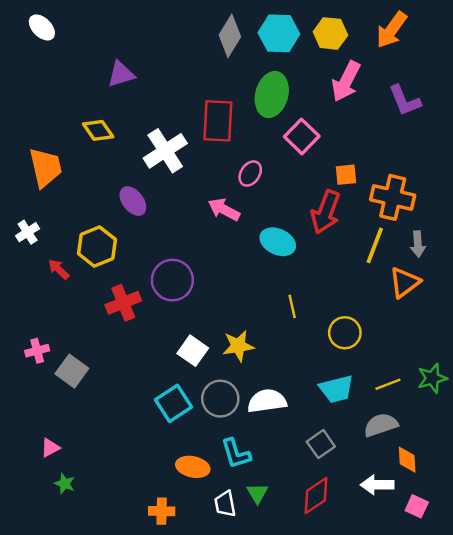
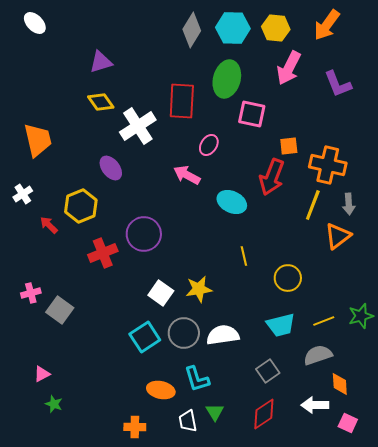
yellow diamond: (98, 130) -> (101, 102), moved
pink square: (302, 136) -> (252, 114), turned -32

